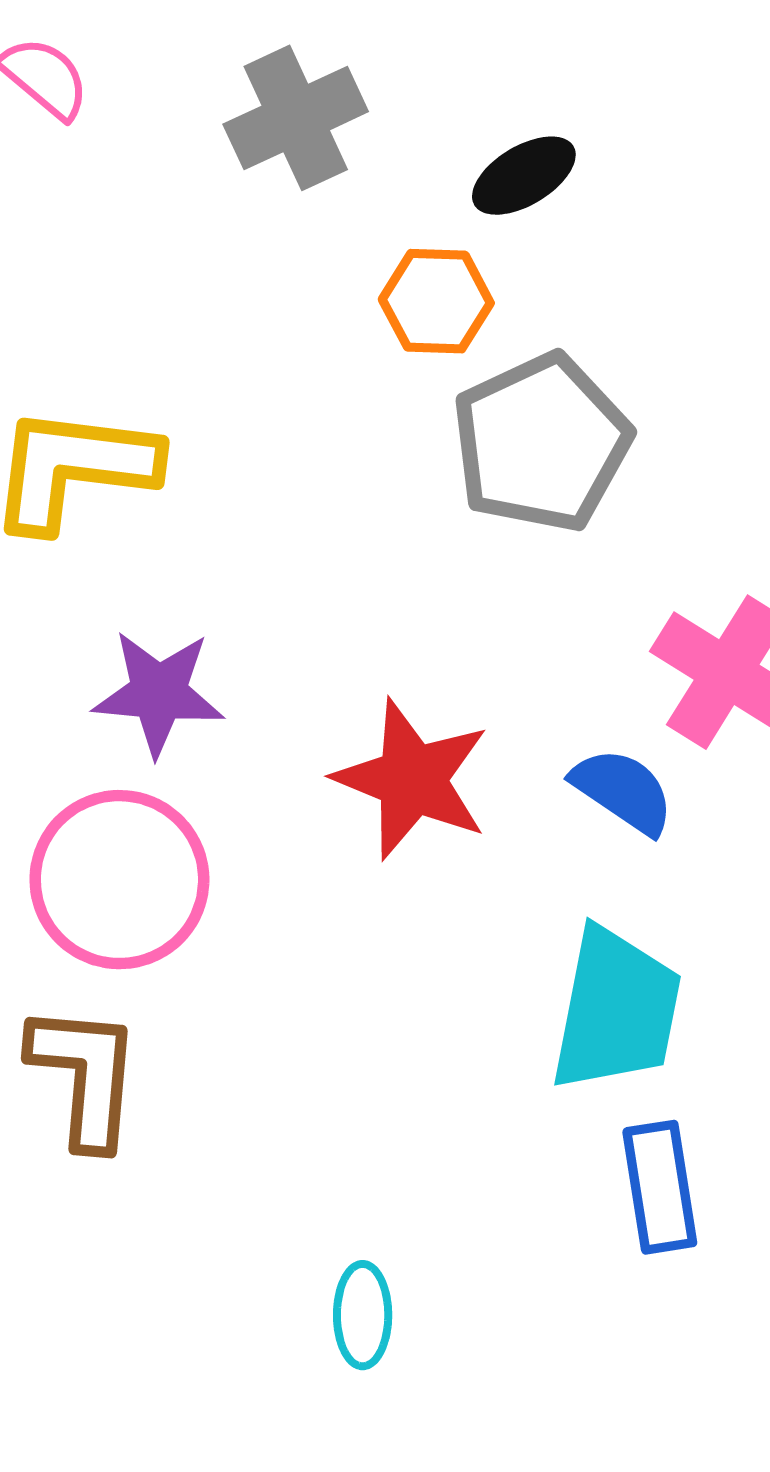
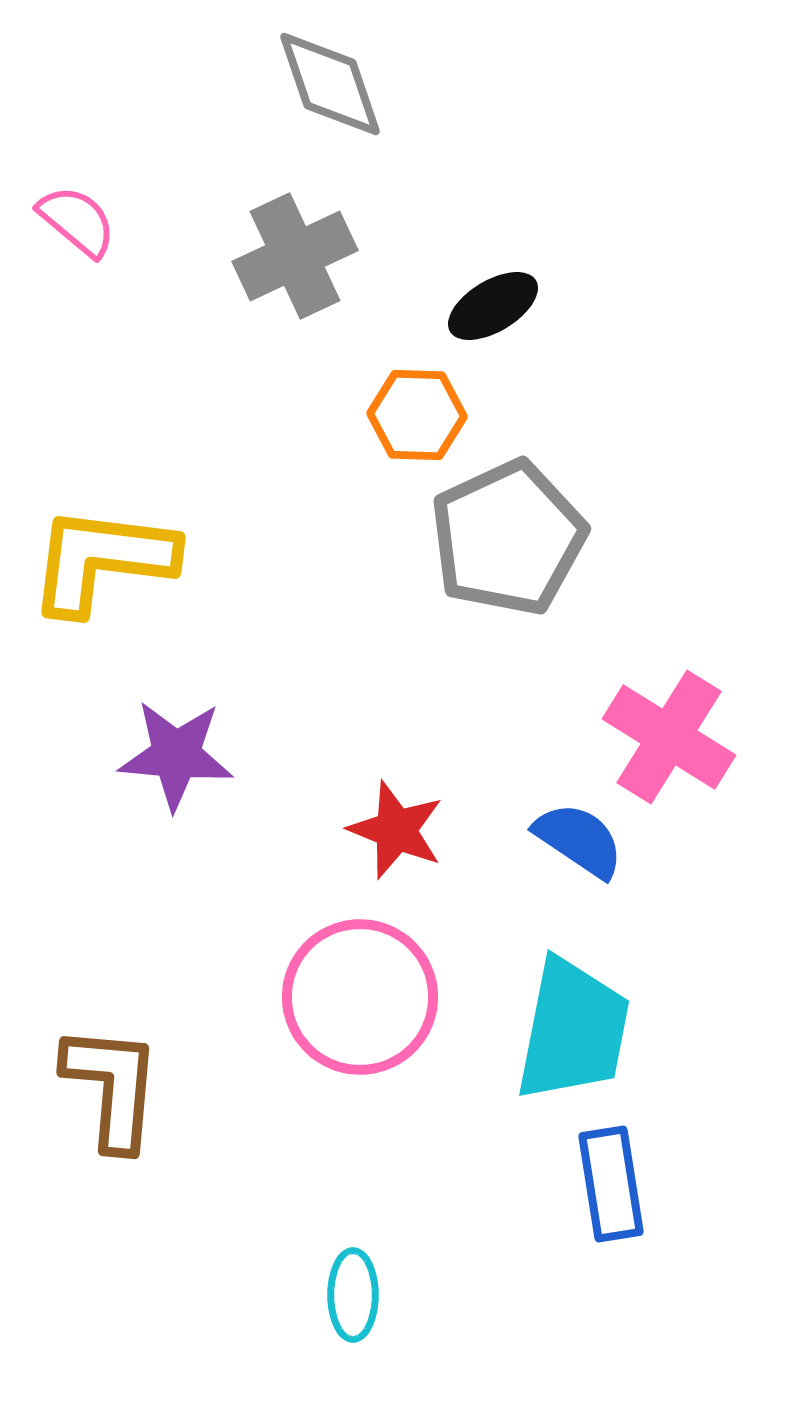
red star: (412, 779) -> (396, 830), size x0.7
pink circle: (119, 880) -> (360, 997), moved

